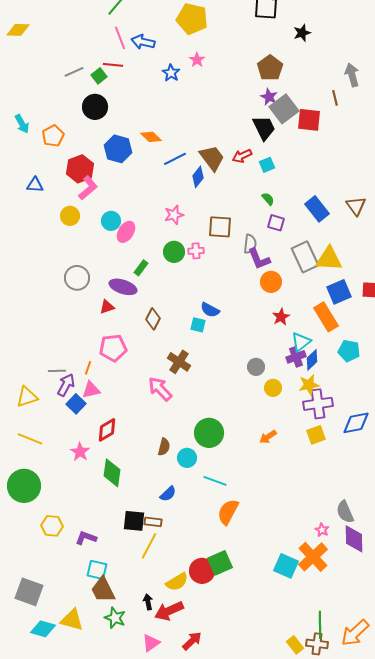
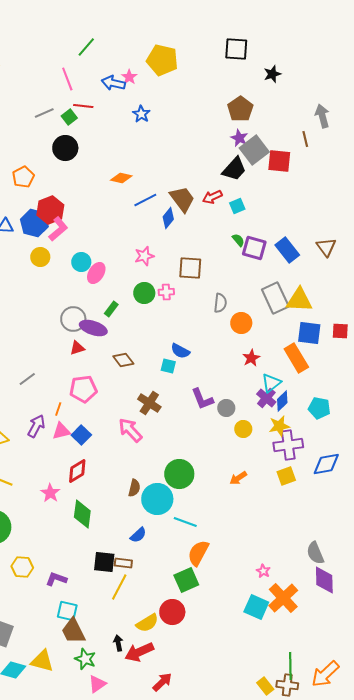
pink line: (120, 38) -> (67, 79), moved
pink star: (197, 60) -> (129, 77), moved
black trapezoid: (264, 128) -> (234, 169), turned 68
orange diamond: (151, 137) -> (121, 178), turned -30
blue hexagon: (118, 149) -> (34, 223), moved
purple square: (276, 223) -> (254, 248), moved, size x1.4
gray semicircle: (250, 244) -> (220, 303), moved
purple L-shape: (259, 259) -> (202, 399), moved
gray circle: (77, 278) -> (73, 319), moved
blue square: (339, 292) -> (309, 333), turned 30
brown diamond: (153, 319) -> (123, 360), turned -65
cyan pentagon: (349, 351) -> (319, 408), moved
purple cross: (296, 357) -> (266, 398), turned -30
gray line: (57, 371) -> (27, 379), moved, turned -36
blue square: (76, 404) -> (81, 435), moved
cyan circle: (187, 458) -> (157, 499), size x1.6
pink star: (322, 530) -> (263, 571), moved
green square: (220, 563) -> (186, 580), moved
pink triangle: (151, 643) -> (97, 684), moved

